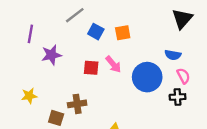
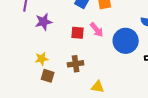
yellow star: (29, 96) -> (42, 59), moved
brown cross: (77, 104) -> (76, 64), moved

